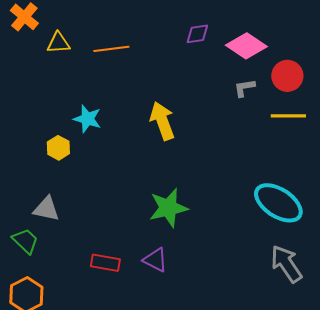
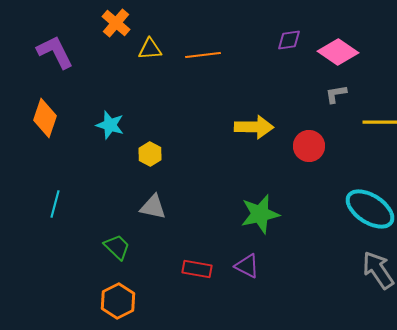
red circle: (287, 76) -> (309, 146), moved
cyan star: (87, 119) -> (110, 125), moved
yellow arrow: (162, 121) -> (254, 127), turned 111
gray triangle: (46, 209) -> (153, 207), moved

